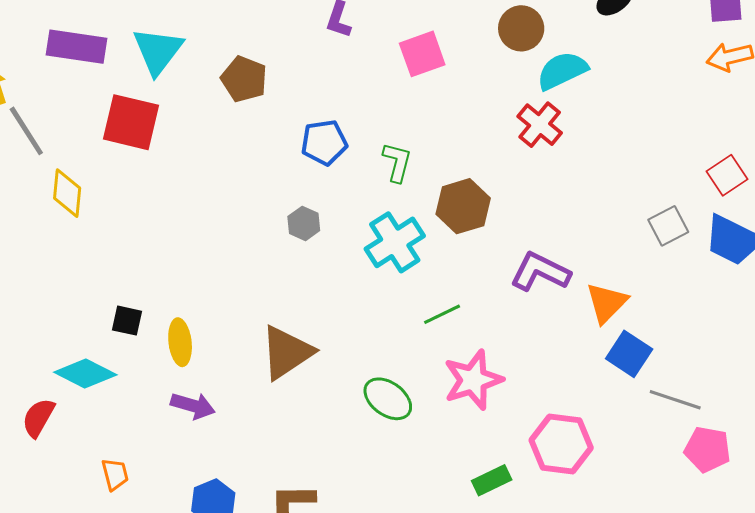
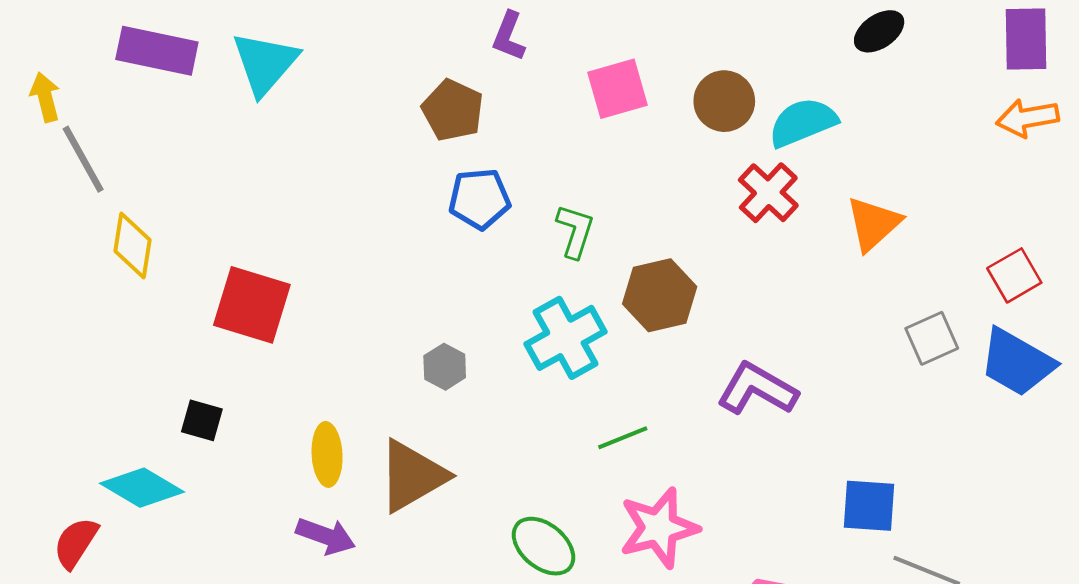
brown circle: (521, 28) -> (724, 101), moved
brown pentagon: (244, 79) -> (453, 110), moved
red square: (131, 122) -> (252, 305), moved
gray hexagon: (304, 223) -> (445, 367), moved
orange triangle: (607, 303) -> (873, 224), moved
yellow ellipse: (180, 342) -> (327, 454), moved
blue square: (629, 354) -> (869, 506), turned -33
purple arrow: (193, 406) -> (326, 536), moved

